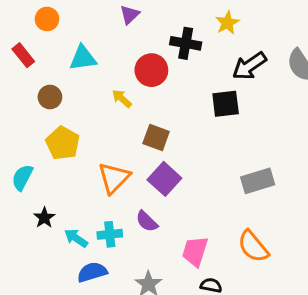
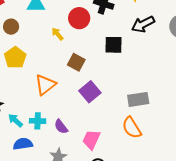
black square: (226, 104) -> (113, 45), moved
purple square: (164, 179) -> (90, 92), moved
purple semicircle: (147, 221) -> (61, 127), moved
orange semicircle: (253, 246) -> (132, 128), moved

